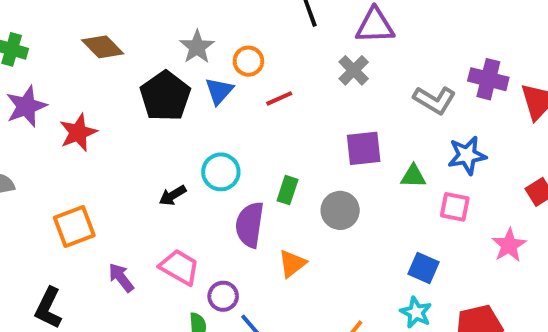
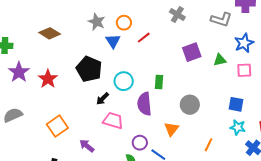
black pentagon: (165, 96) -> (89, 69), moved
gray circle: (340, 210) -> (190, 105), moved
orange triangle: (292, 263) -> (171, 129), moved
pink trapezoid: (179, 267) -> (113, 121), moved

